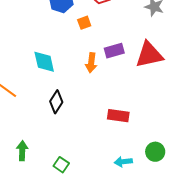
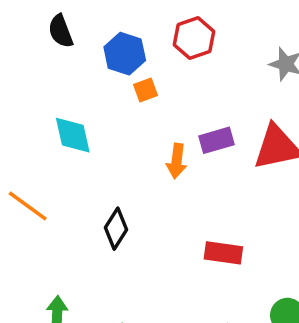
orange square: (84, 23) -> (145, 90), moved
cyan diamond: (44, 62) -> (73, 135), moved

